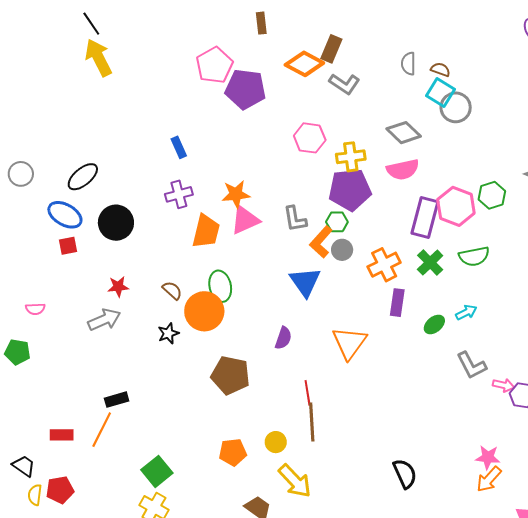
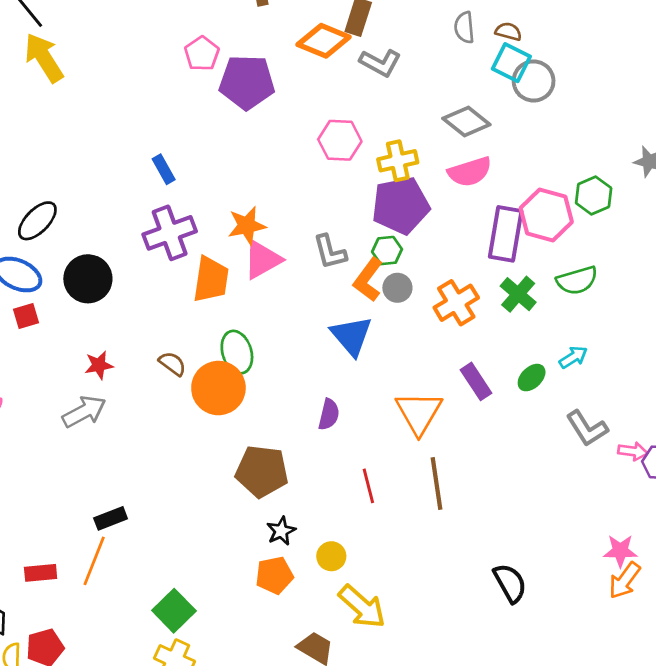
pink pentagon: (214, 65) -> (202, 54), size x0.7
purple cross: (179, 194) -> (170, 233), size x1.4
purple rectangle: (397, 303) -> (476, 381), moved, turned -36
black star: (168, 333) -> (281, 531), moved
brown line: (312, 422) -> (436, 483), moved

